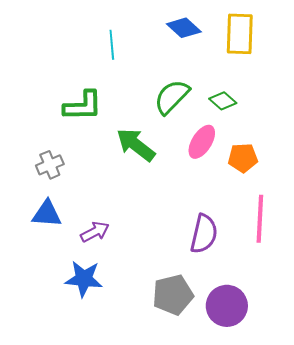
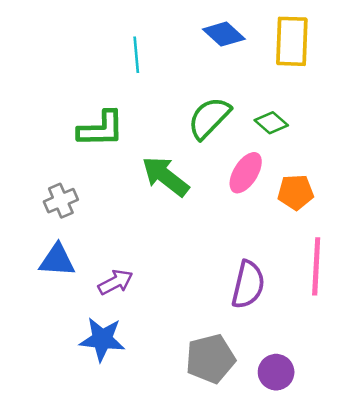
purple circle: (227, 306) -> (276, 372), size x0.7

